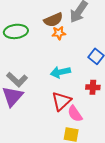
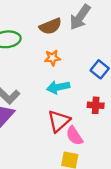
orange star: (59, 33) -> (52, 58), moved

